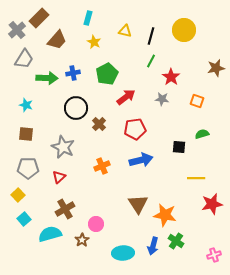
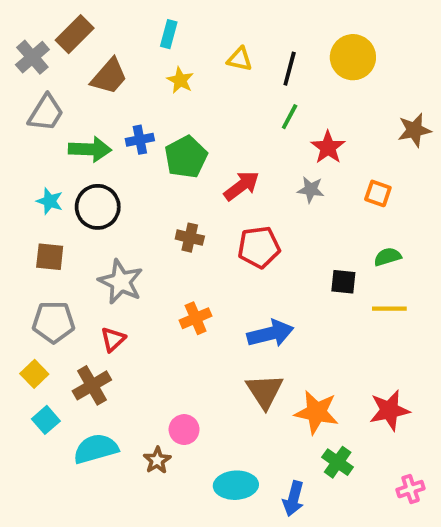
green pentagon: (107, 74) -> (186, 157), moved
black circle: (76, 108) -> (98, 207), moved
brown cross: (99, 124) -> (190, 238), turned -32
blue arrow: (141, 160) -> (270, 334), moved
yellow line: (196, 178) -> (389, 309), moved
red star: (212, 204) -> (389, 410), moved
brown cross: (65, 209) -> (92, 385), moved
blue arrow: (153, 246) -> (293, 499), moved

